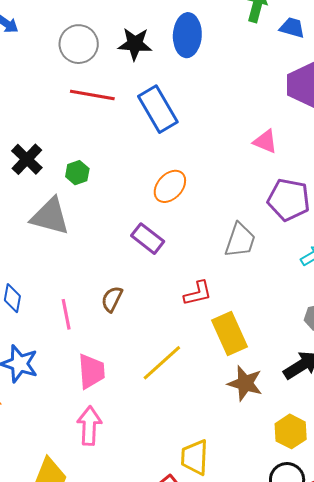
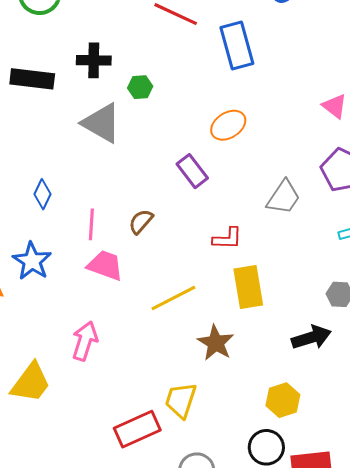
black cross: (27, 159) -> (94, 60), turned 32
pink trapezoid: (91, 371) -> (105, 265), moved, turned -81
brown star: (245, 383) -> (216, 343), moved

